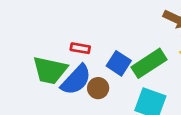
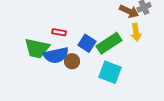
blue semicircle: (76, 80) -> (56, 55), turned 35

